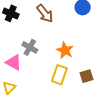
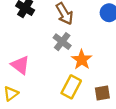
gray cross: (30, 47) -> (62, 42), moved

